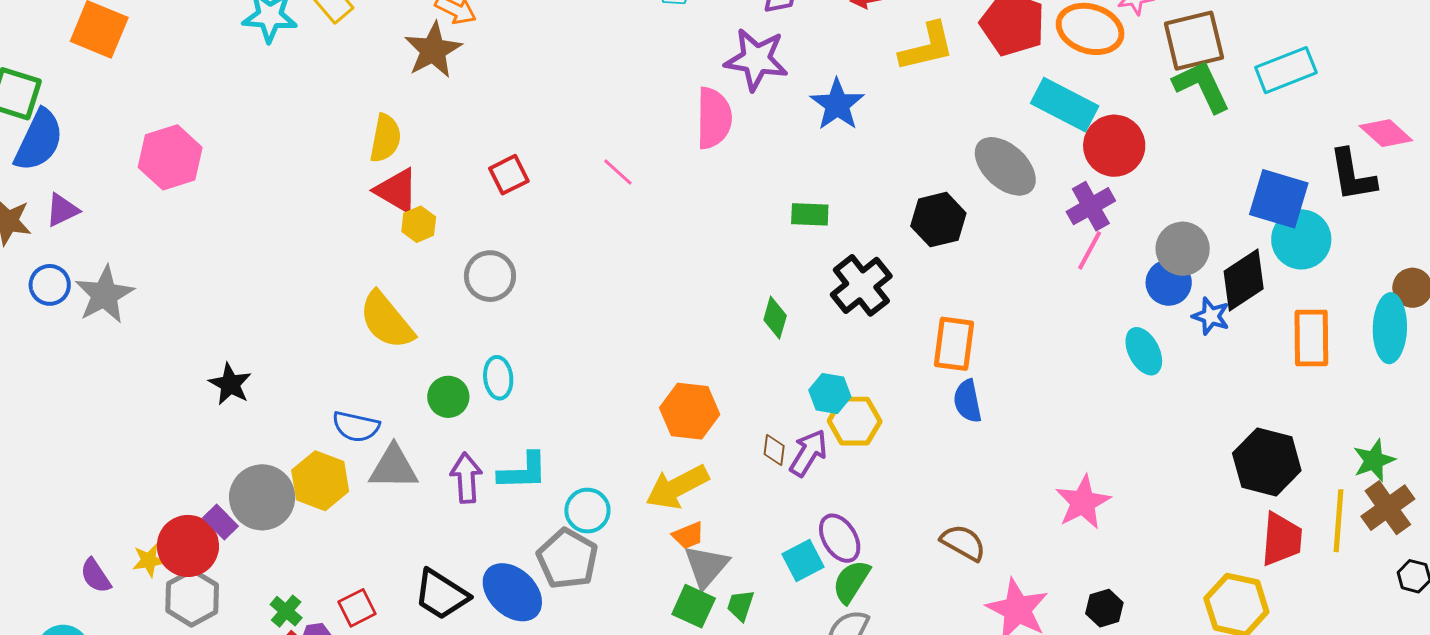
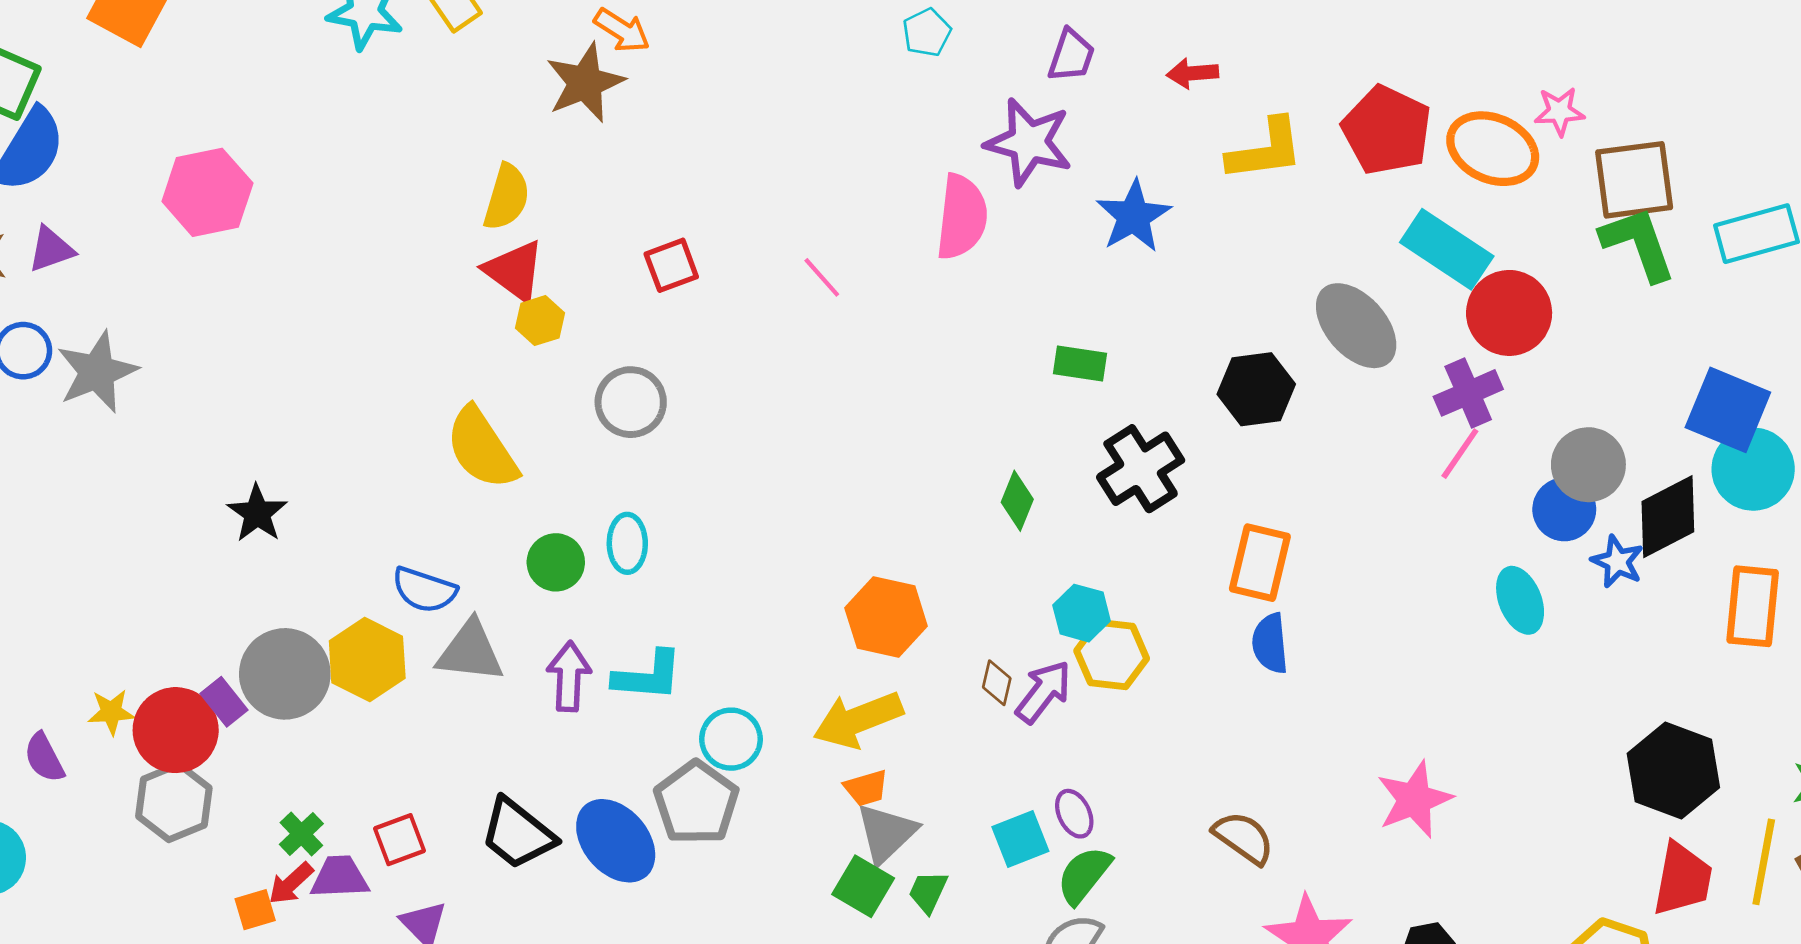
purple ellipse: (840, 538) -> (1074, 814), size x0.7
yellow star: (149, 560) -> (111, 712), moved

